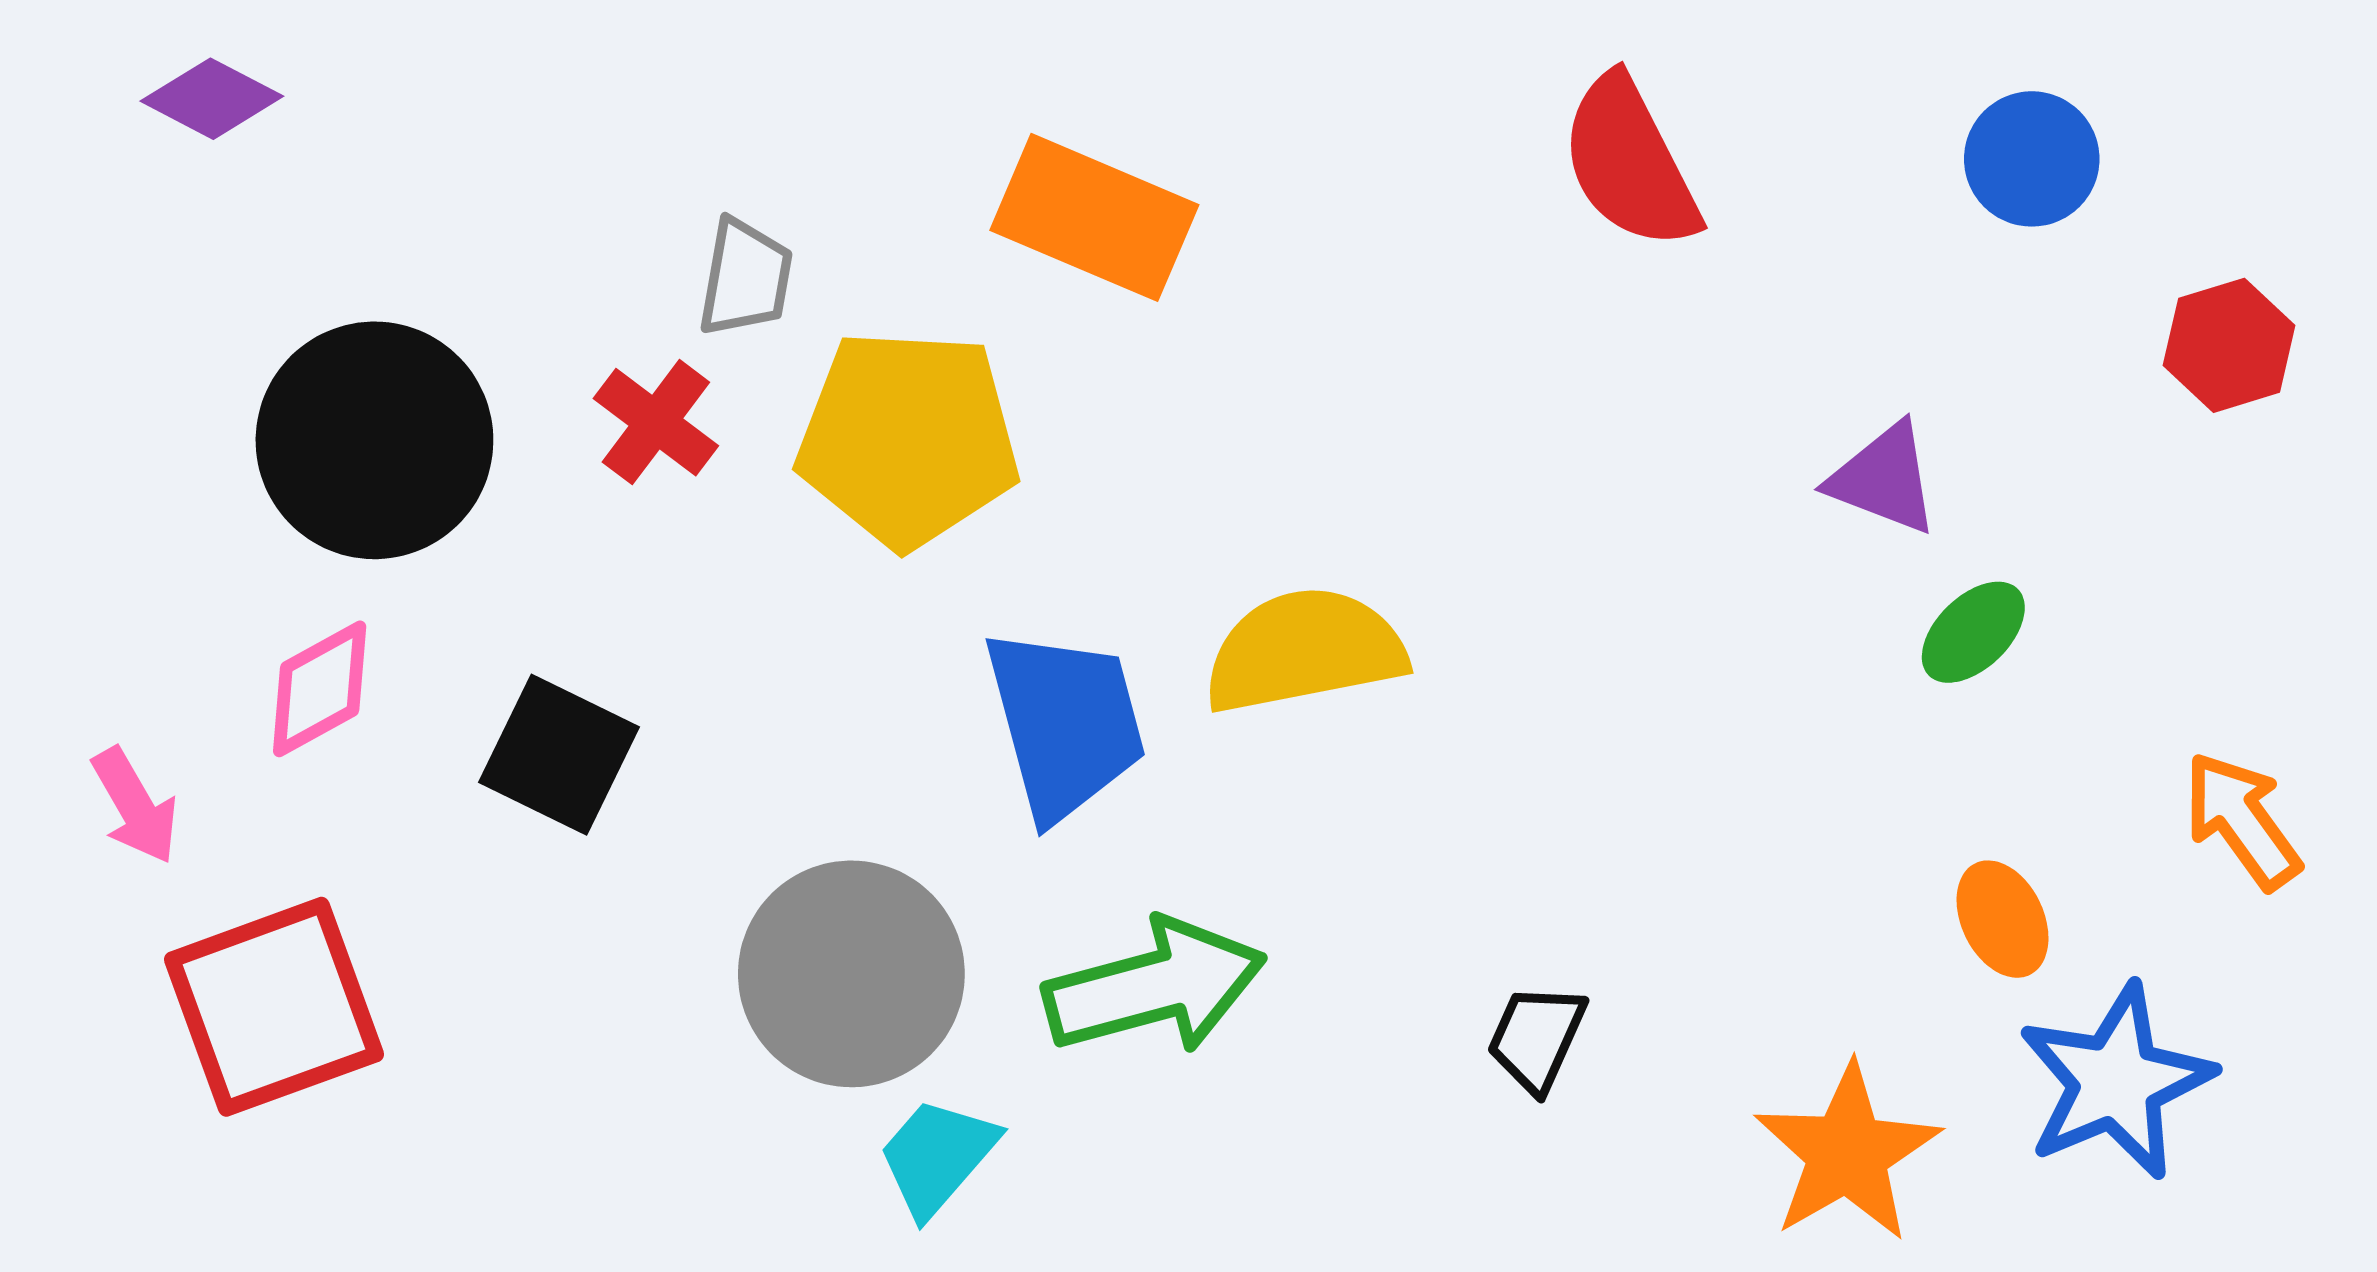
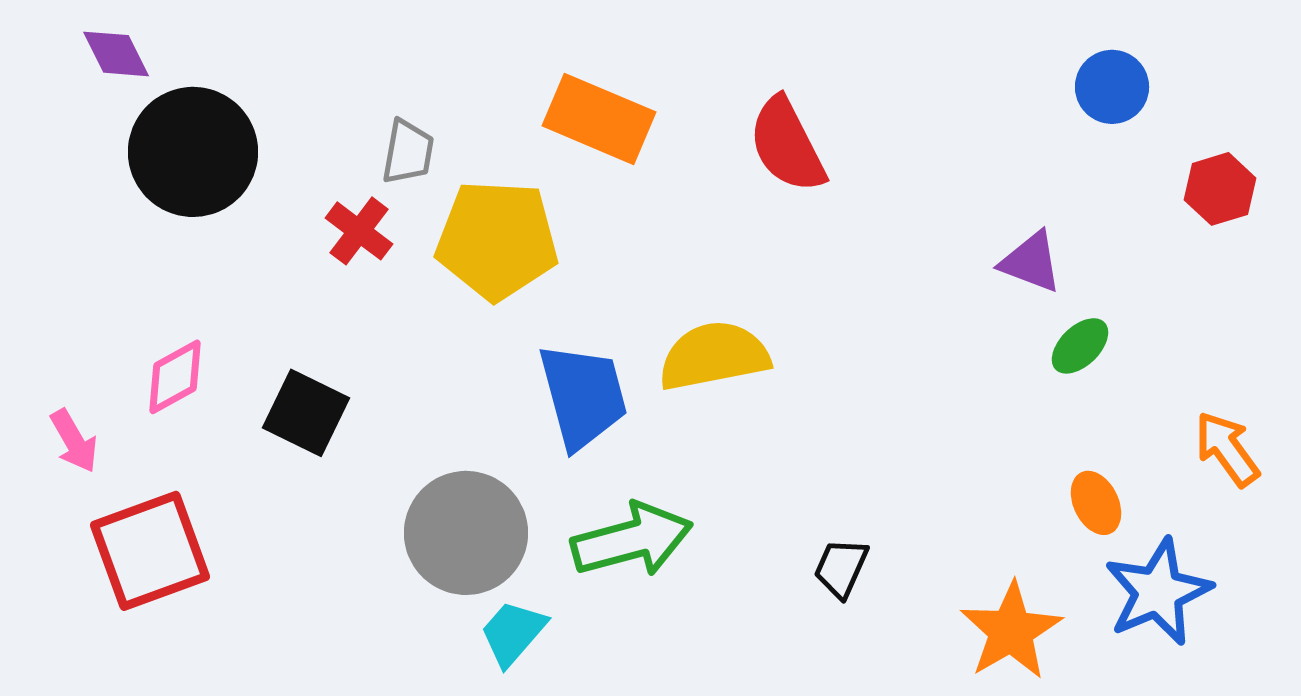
purple diamond: (212, 99) -> (116, 54), turned 36
red semicircle: (1630, 163) -> (787, 145), moved
black circle: (374, 440) -> (193, 152), moved

